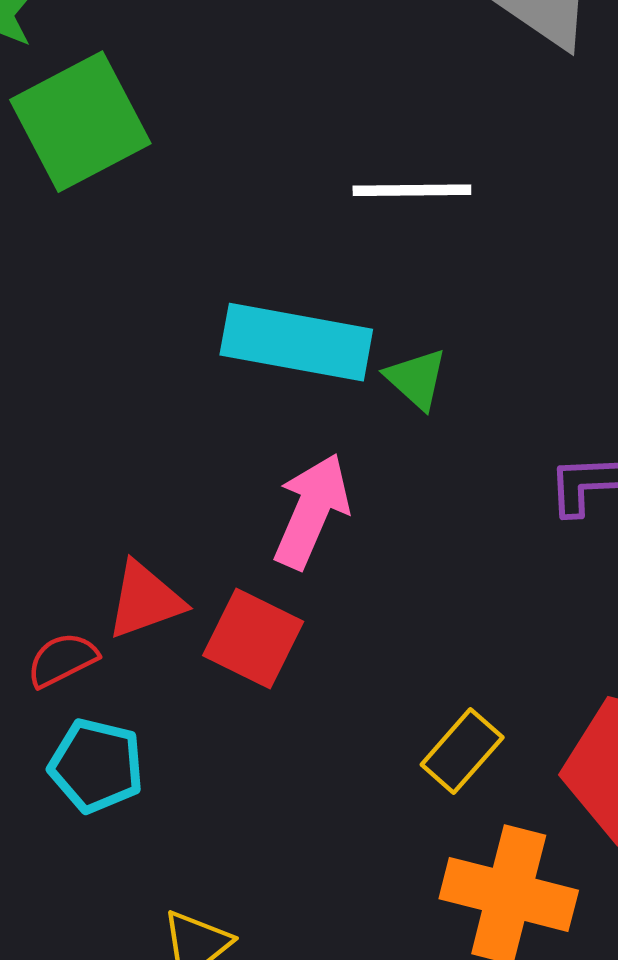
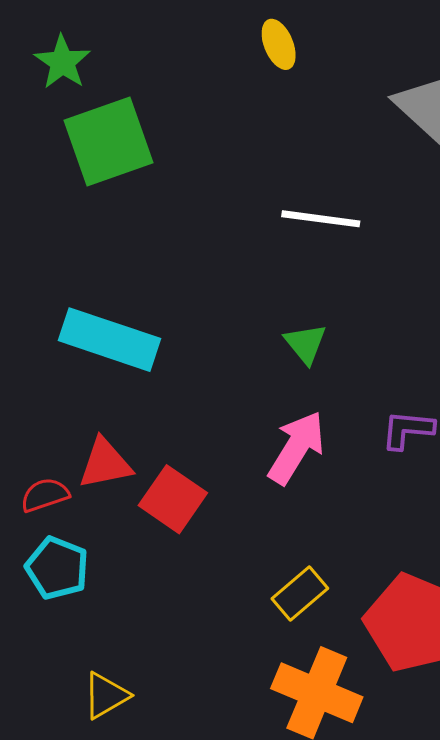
cyan rectangle: (296, 342) -> (110, 340), moved
pink arrow: (312, 511) -> (296, 448), moved

